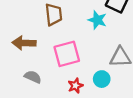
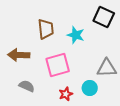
cyan star: (97, 20) -> (76, 35), moved

